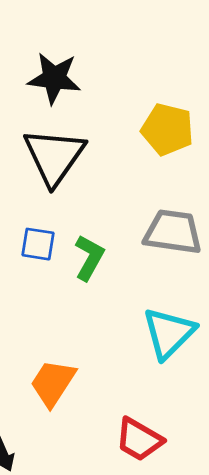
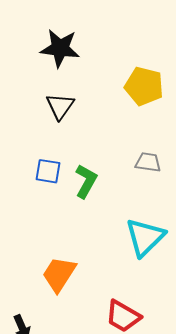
black triangle: (54, 156) -> (60, 106), size x0.6
gray trapezoid: (173, 232) -> (148, 162), size x0.6

